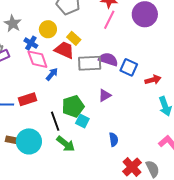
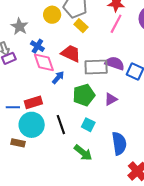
yellow circle: (48, 29) -> (52, 15), moved
yellow rectangle: (74, 38) -> (81, 26), moved
green pentagon: (73, 106) -> (84, 95), moved
blue semicircle: (114, 140) -> (119, 143), size x1.6
cyan circle: (29, 141) -> (32, 125), moved
green arrow: (66, 144) -> (83, 153), moved

